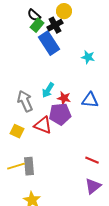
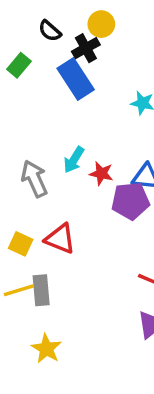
green rectangle: (37, 25) -> (19, 65), moved
purple pentagon: (60, 114) -> (131, 201), moved
red triangle: (43, 125) -> (60, 239), moved
yellow square: (17, 131) -> (21, 244), moved

